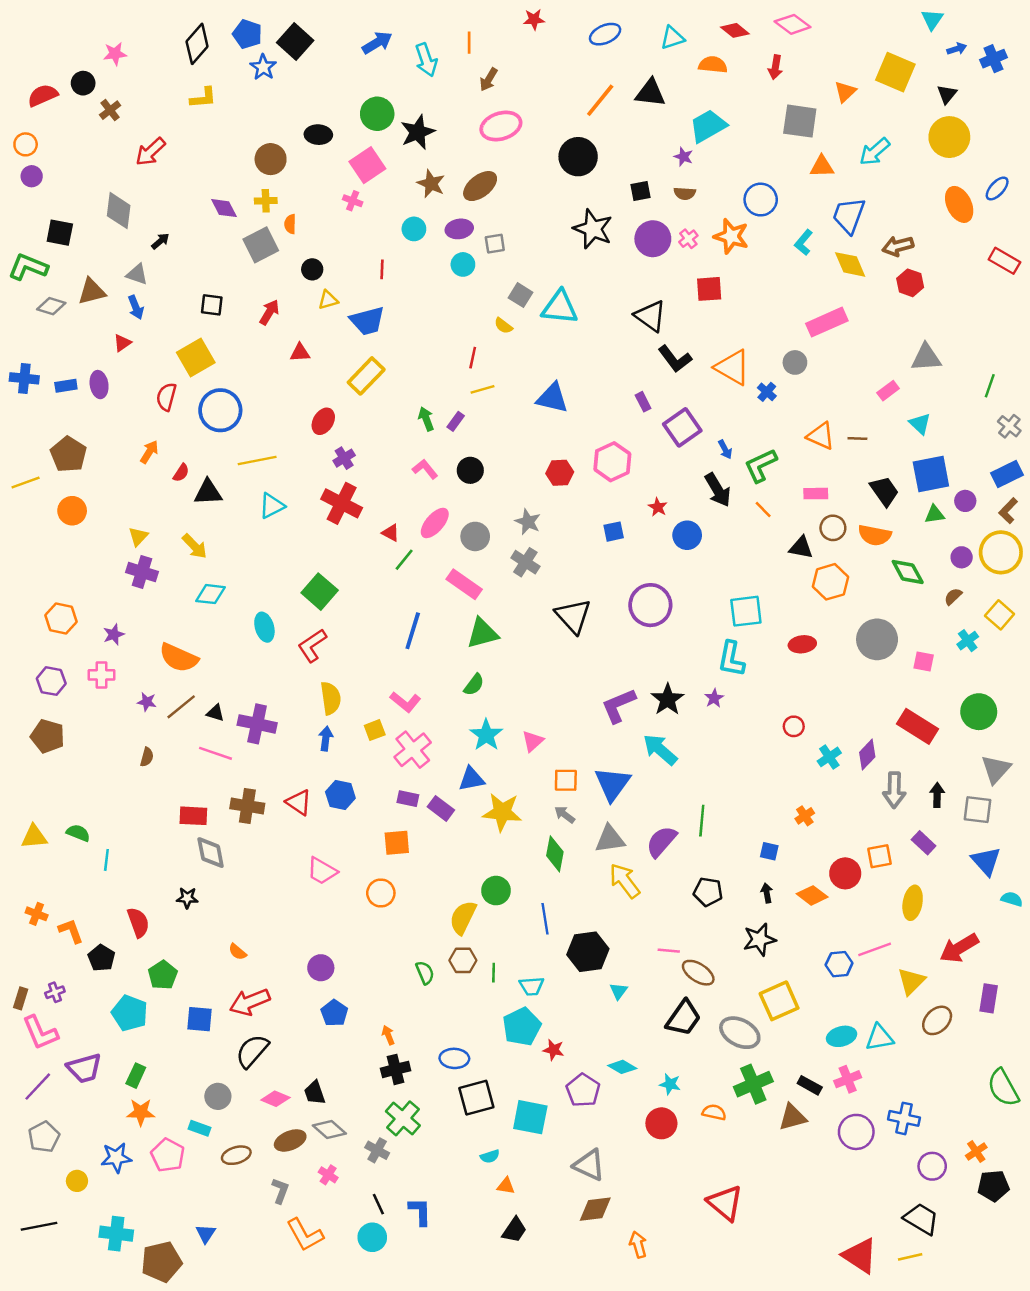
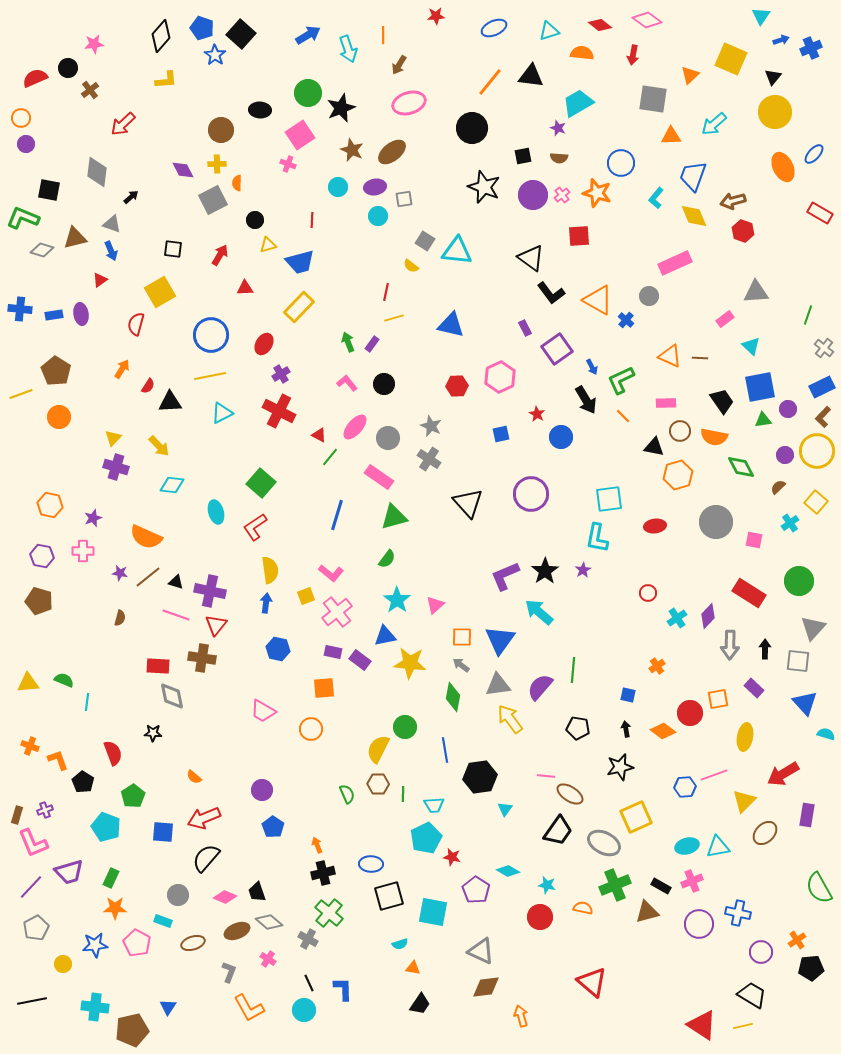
blue circle: (220, 410) -> (211, 335), moved
red triangle: (299, 802) -> (216, 625), moved, turned 35

